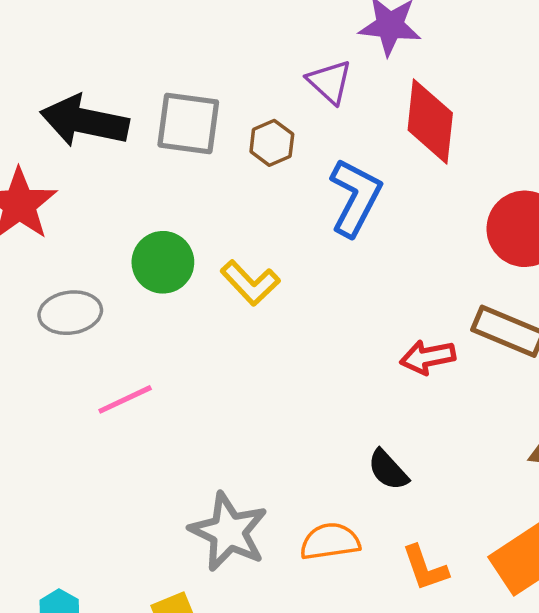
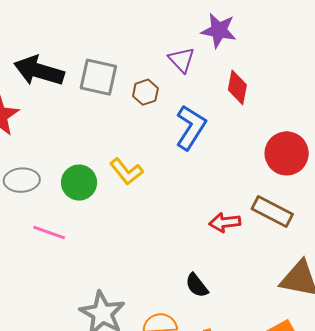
red diamond: (430, 121) -> (237, 87), size x0.7
green circle: (163, 262) -> (79, 183), moved
pink line: (125, 399) -> (49, 232), turned 40

